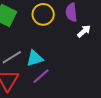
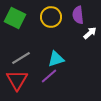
cyan triangle: (35, 58) -> (56, 59), moved

